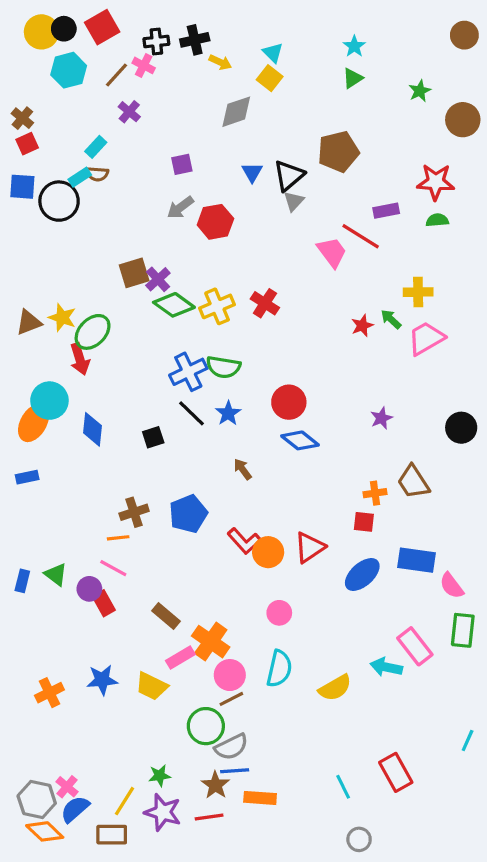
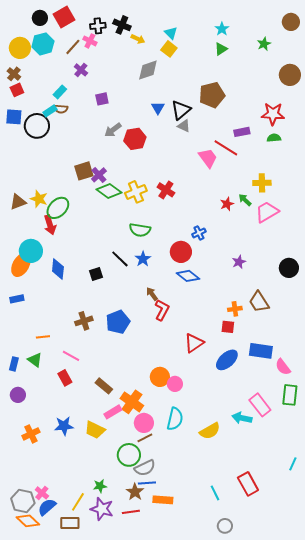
yellow circle: (41, 32) -> (20, 48), moved
black cross: (195, 40) -> (122, 25), turned 36
green star: (420, 91) -> (264, 44), moved
purple square: (182, 164) -> (102, 99), moved
gray triangle: (294, 201) -> (184, 126), turned -48
blue cross: (188, 372) -> (199, 233), moved, size x0.6
orange line: (118, 538) -> (43, 337), moved
red L-shape: (244, 541) -> (162, 310), moved, turned -110
orange circle: (268, 552) -> (160, 377), moved
purple circle: (89, 589) -> (18, 395), moved

